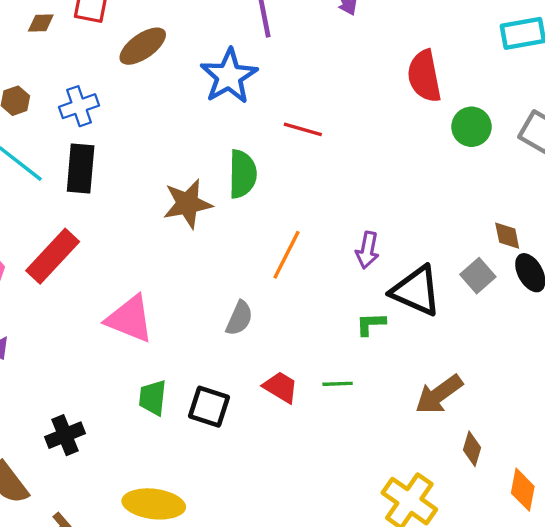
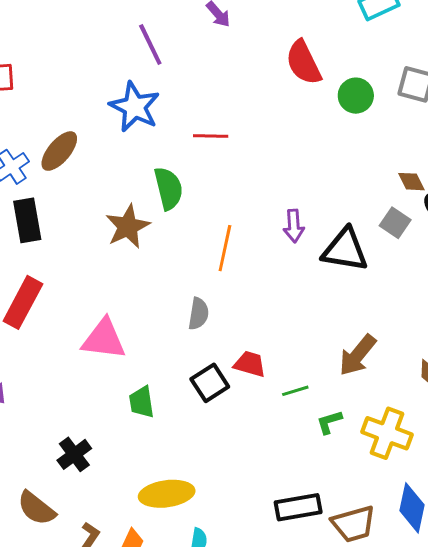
brown ellipse: (143, 46) -> (59, 151), moved
green L-shape: (371, 324) -> (329, 422), moved
green line: (338, 384) -> (295, 391), moved
brown arrow: (439, 394) -> (358, 355), moved
black square: (209, 407) -> (210, 383), moved, turned -36

